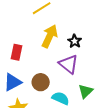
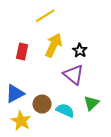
red rectangle: (17, 52) -> (22, 51), moved
brown circle: (41, 82) -> (42, 104), moved

